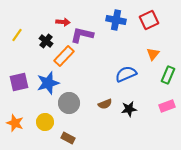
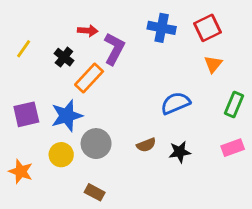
purple L-shape: (82, 35) -> (114, 49), turned 105
orange triangle: (153, 54) -> (213, 64), moved
yellow circle: (45, 122) -> (61, 155), moved

